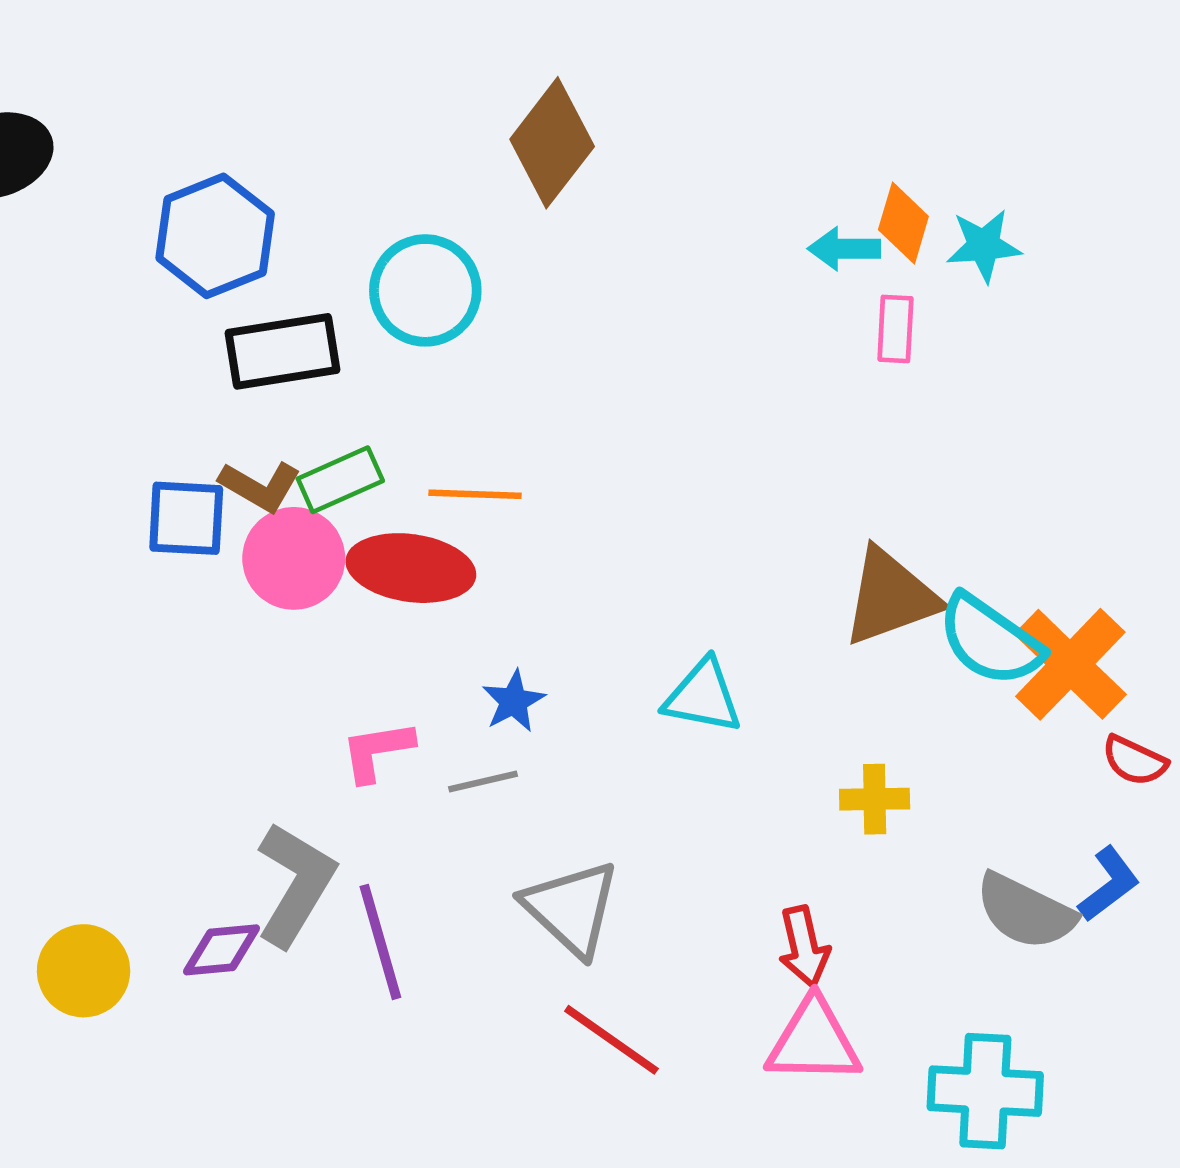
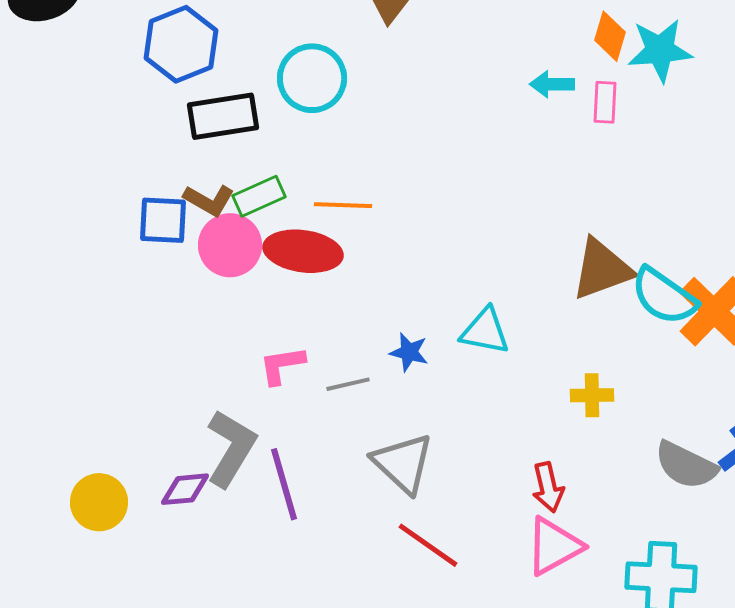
cyan star: (984, 246) -> (660, 50), size x1.4
cyan arrow: (844, 249) -> (552, 84), moved
blue star: (514, 701) -> (409, 352), moved, turned -30
pink triangle: (814, 1041) -> (554, 546), turned -30

